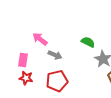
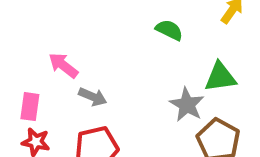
green semicircle: (88, 42) -> (169, 30), moved

